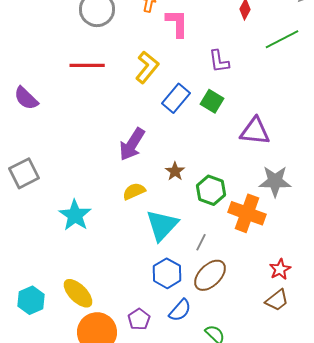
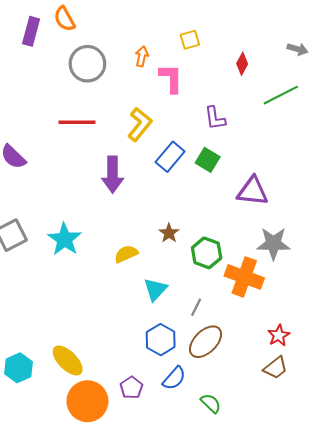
purple arrow: (132, 144) -> (113, 174), moved, turned -32
cyan star: (75, 215) -> (64, 239), moved
cyan triangle: (162, 225) -> (155, 289), size x0.7

